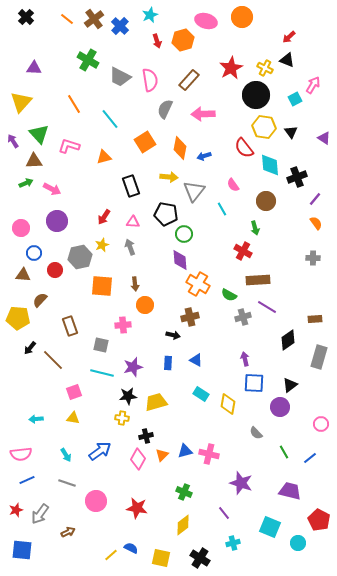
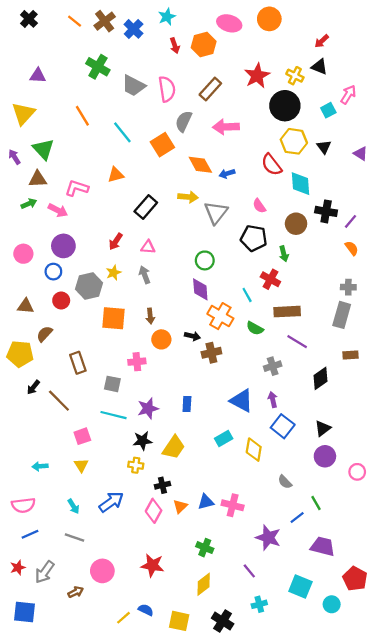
orange square: (145, 142) -> (162, 145), moved
pink L-shape: (69, 146) -> (77, 188), moved
orange diamond: (180, 148) -> (200, 165), turned -40
black cross: (297, 177) -> (326, 211), moved, turned 30
black rectangle: (131, 186) -> (146, 207), turned 60
cyan line: (222, 209) -> (247, 295), moved
black pentagon: (166, 214) -> (254, 238), moved
blue circle: (34, 253) -> (53, 272), moved
gray cross: (243, 317) -> (273, 366), moved
black arrow: (173, 335) -> (193, 336), moved
gray rectangle: (319, 357) -> (342, 315), moved
blue triangle: (196, 360) -> (241, 401), moved, size x1.6
blue square: (254, 383) -> (283, 426), turned 35
cyan rectangle: (201, 394) -> (224, 438), turned -63
yellow trapezoid: (156, 402) -> (174, 447), turned 140
purple circle: (280, 407) -> (325, 456), moved
yellow triangle: (73, 418) -> (81, 465), turned 48
blue line: (310, 458) -> (297, 517), moved
pink circle: (96, 501) -> (102, 571), moved

